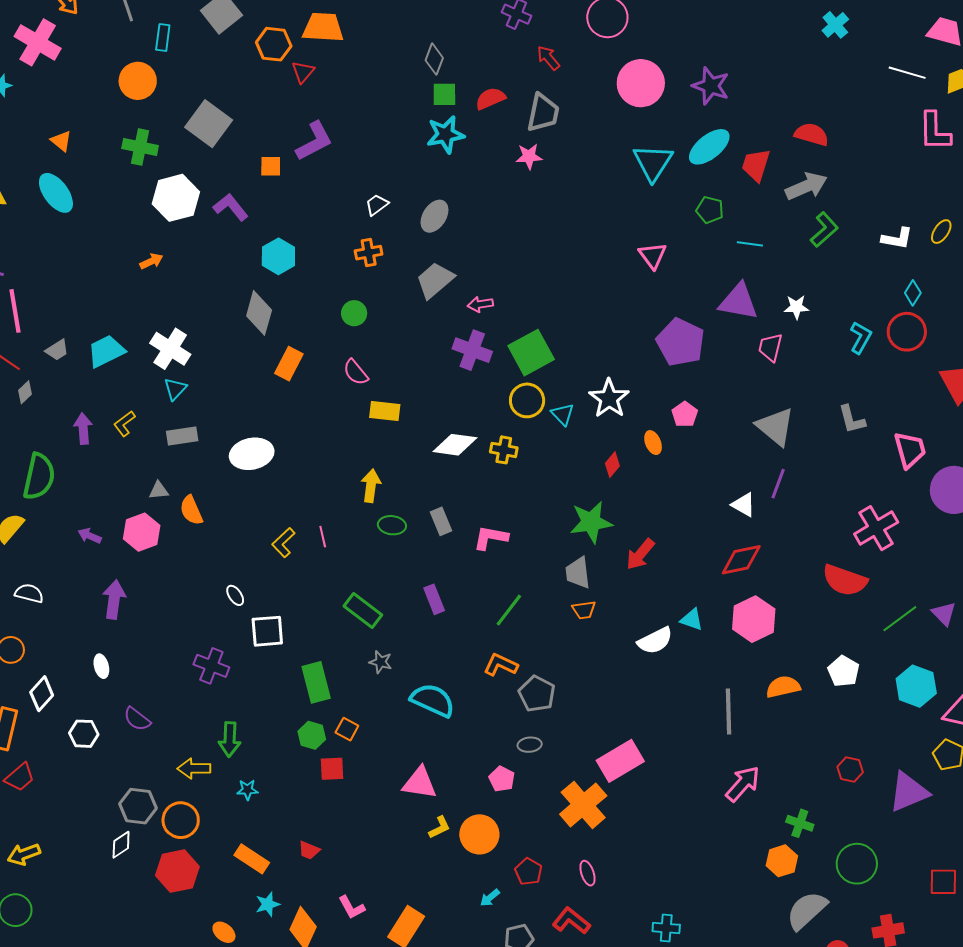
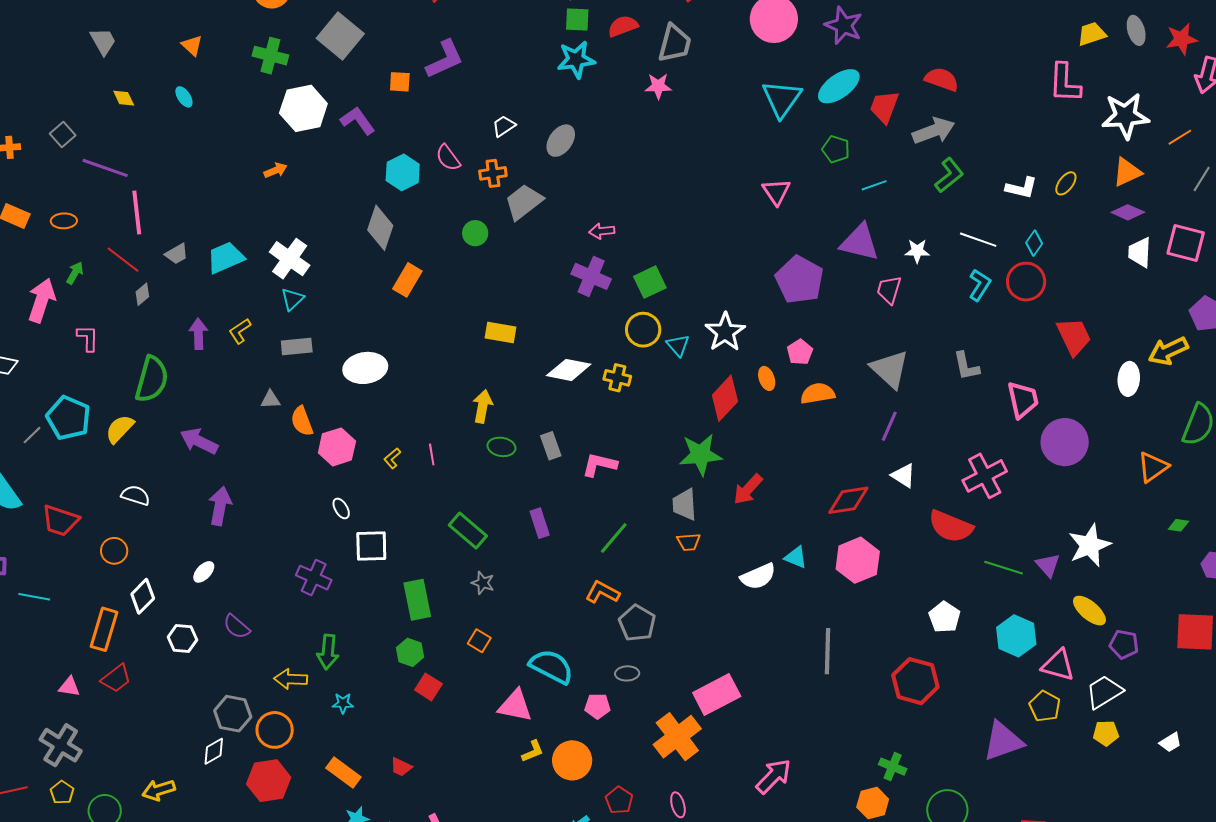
white line: (907, 73) -> (978, 240), moved
cyan ellipse: (56, 193) -> (184, 97), size x0.5
cyan line: (750, 244) -> (874, 185), turned -30
gray trapezoid: (435, 280) -> (524, 202), moved
green square: (531, 353) -> (650, 282), size x0.7
pink semicircle: (356, 372) -> (448, 158), moved
red diamond: (612, 465) -> (725, 398), size x1.8
white triangle: (744, 505) -> (903, 476), moved
pink hexagon: (142, 532) -> (337, 447), moved
purple arrow: (90, 536) -> (199, 441), size x1.6
yellow L-shape: (283, 543) -> (392, 458), size x0.7
green line: (900, 619) -> (1004, 568), turned 51
white ellipse: (101, 666) -> (204, 572), turned 55
orange semicircle: (783, 687) -> (818, 394), moved
cyan semicircle: (433, 700) -> (551, 666), moved
orange square: (347, 729) -> (479, 641), moved
red square: (332, 769) -> (428, 687), turned 32
red hexagon: (850, 769) -> (915, 681), moved, size x1.8
pink pentagon: (502, 779) -> (597, 706), turned -30
pink arrow: (743, 784) -> (773, 776), moved
yellow arrow: (24, 854) -> (159, 790), moved

